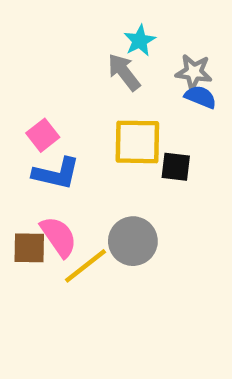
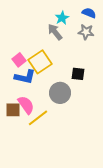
blue semicircle: (200, 97) -> (89, 13), moved
yellow square: (137, 142) -> (40, 62), moved, turned -35
gray circle: (133, 241) -> (60, 93), moved

